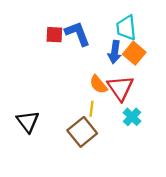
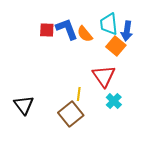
blue arrow: (115, 52) -> (127, 31), moved
orange semicircle: (98, 84) -> (85, 34), moved

